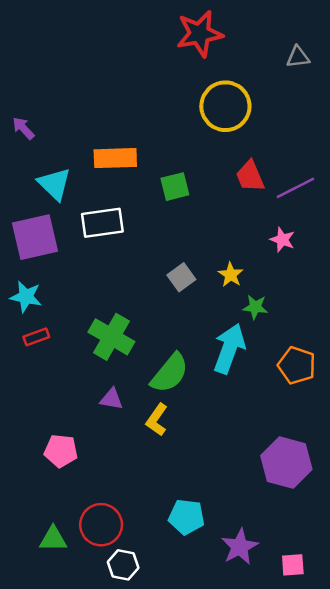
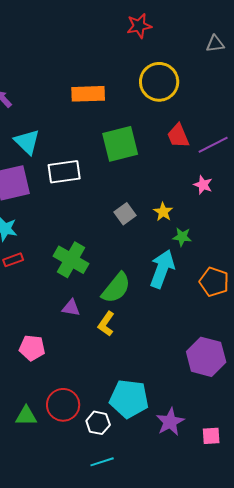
red star: (200, 34) -> (139, 26), size x0.7
orange rectangle: (115, 158) -> (88, 94), moved
green square: (175, 187) -> (120, 144), size x1.6
cyan pentagon: (187, 517) -> (129, 399), size x1.4
white hexagon: (123, 565) -> (98, 423), moved

